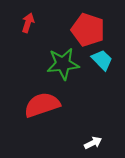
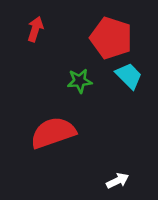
green star: (63, 64) -> (80, 81), size x0.6

